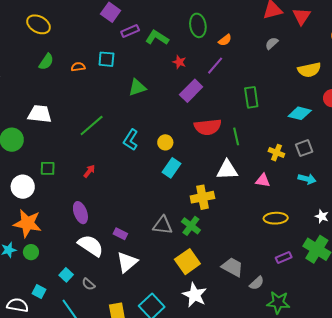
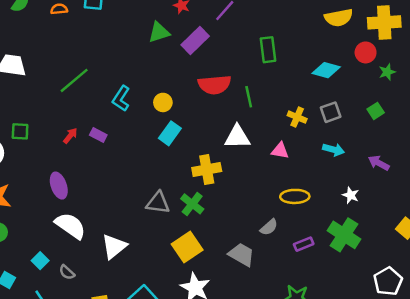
green triangle: (137, 87) -> (159, 32), moved
purple rectangle: (120, 234) -> (98, 135), moved
gray semicircle: (257, 283) -> (269, 227), moved

